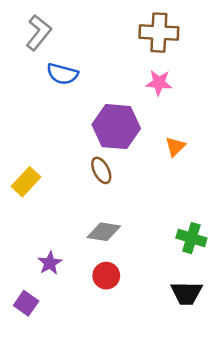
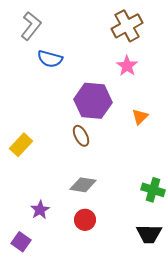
brown cross: (159, 33) -> (127, 26), turned -32
pink star: (159, 83) -> (127, 66), turned 30

